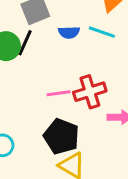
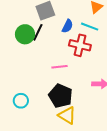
blue semicircle: (69, 32) -> (68, 26), turned -64
red cross: (90, 92) -> (80, 45), moved, turned 30

